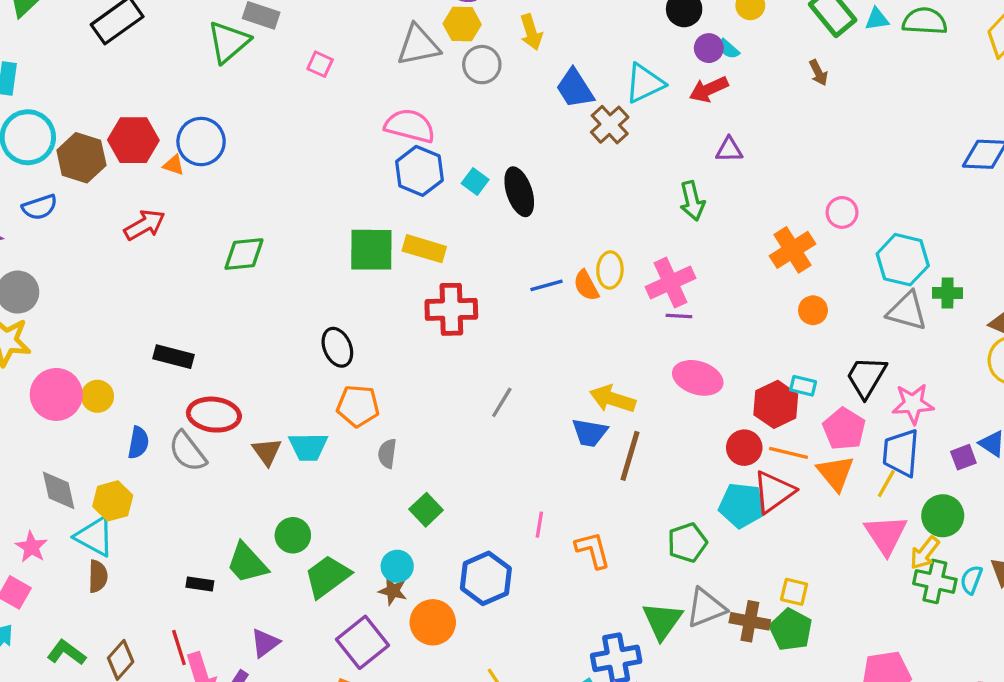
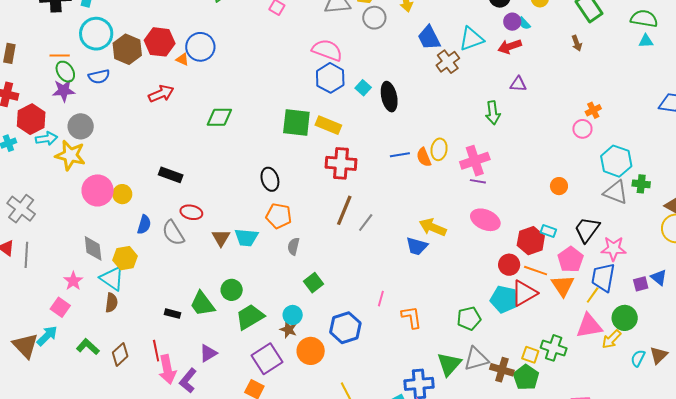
cyan triangle: (877, 19) -> (646, 41), moved
orange cross: (792, 250) -> (593, 110), moved, size x0.6
red ellipse: (214, 415) -> (191, 212), size x0.7
brown line: (630, 456) -> (344, 210), moved
pink triangle: (886, 535) -> (589, 326), turned 48
green cross: (935, 581) -> (554, 348), moved

